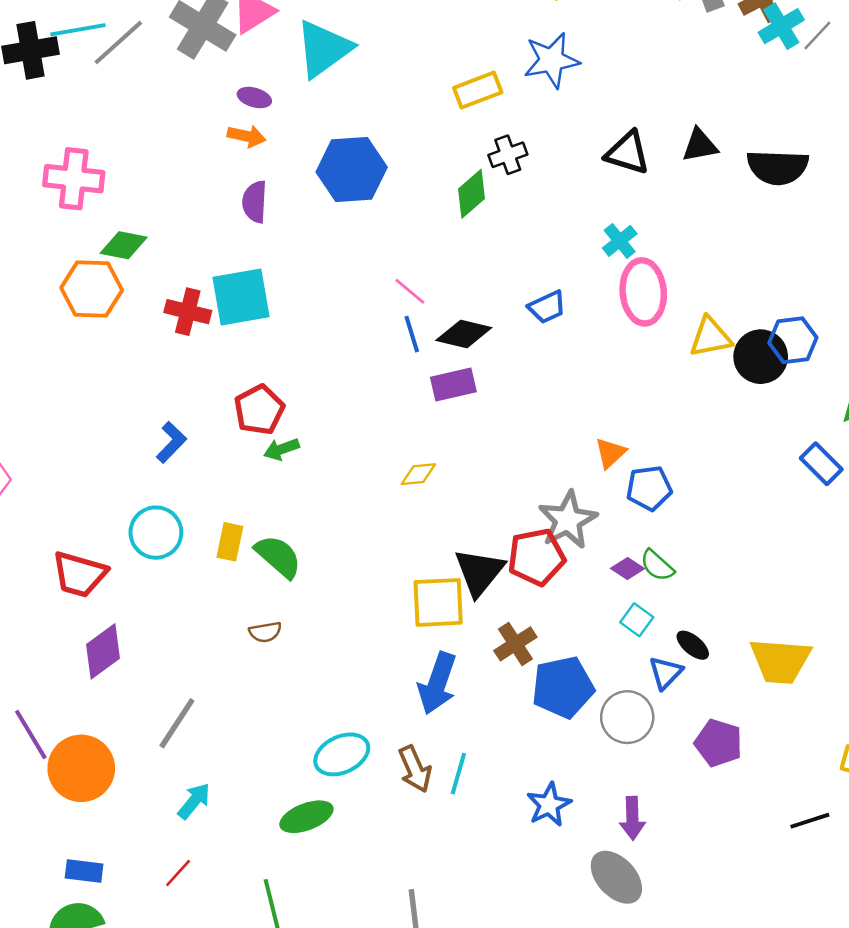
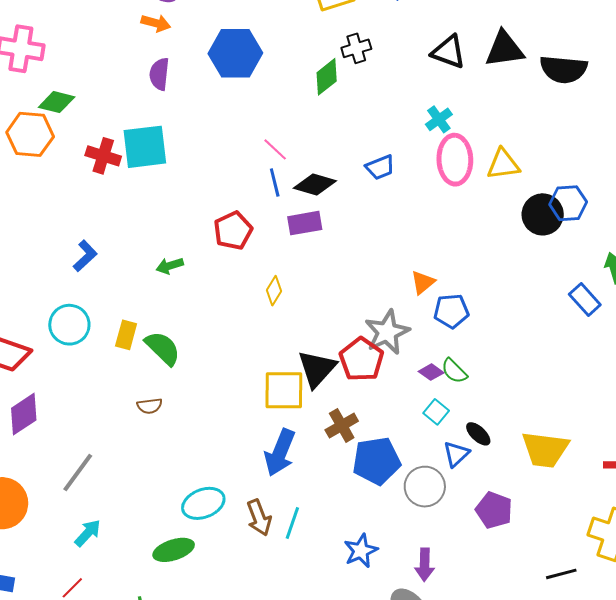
black triangle: (700, 145) -> (504, 49), size x1.4
yellow triangle: (710, 337) -> (503, 164), moved
red pentagon: (259, 410) -> (233, 231), moved
yellow diamond: (418, 474) -> (274, 291), turned -56
red pentagon: (536, 557) -> (361, 359), turned -30

